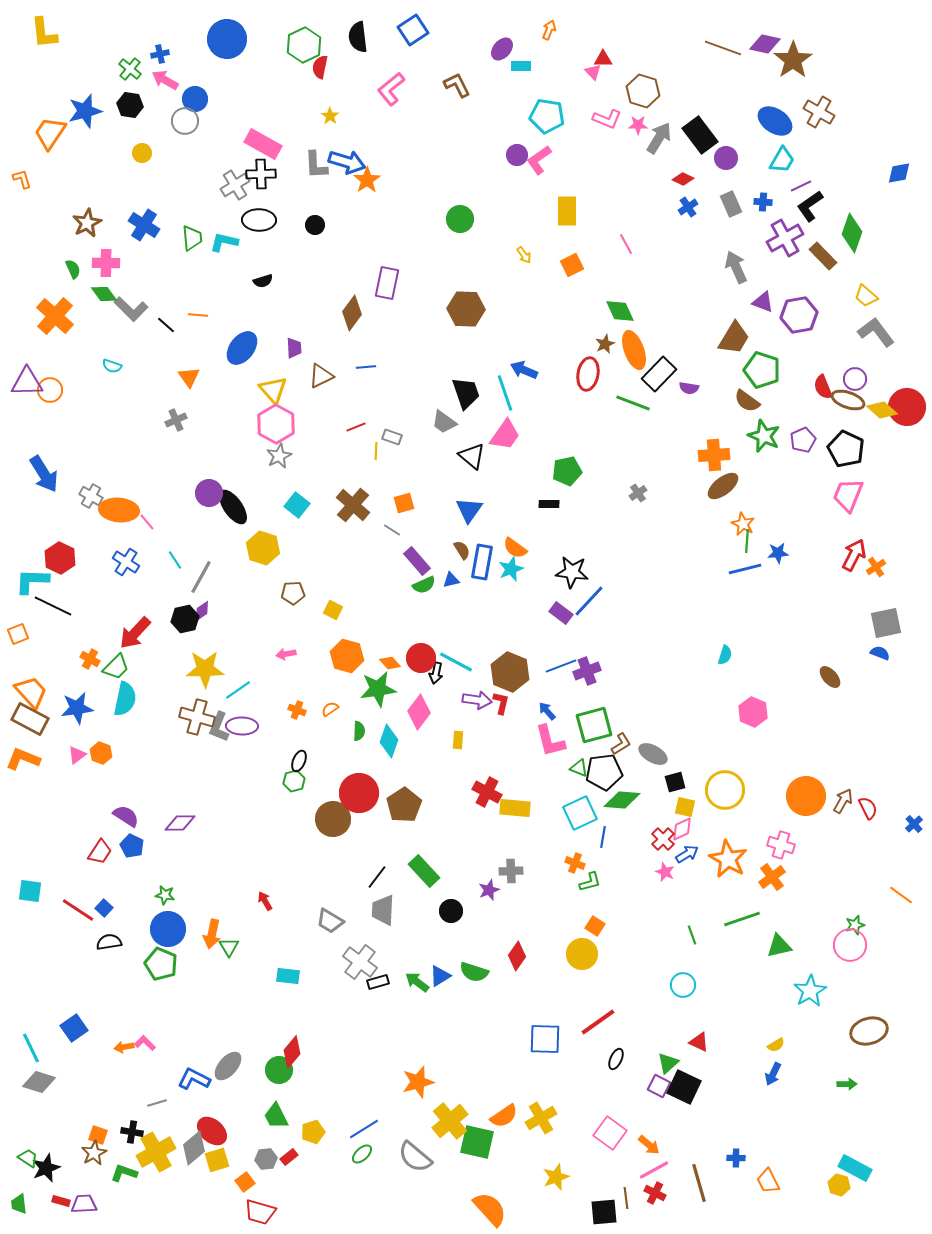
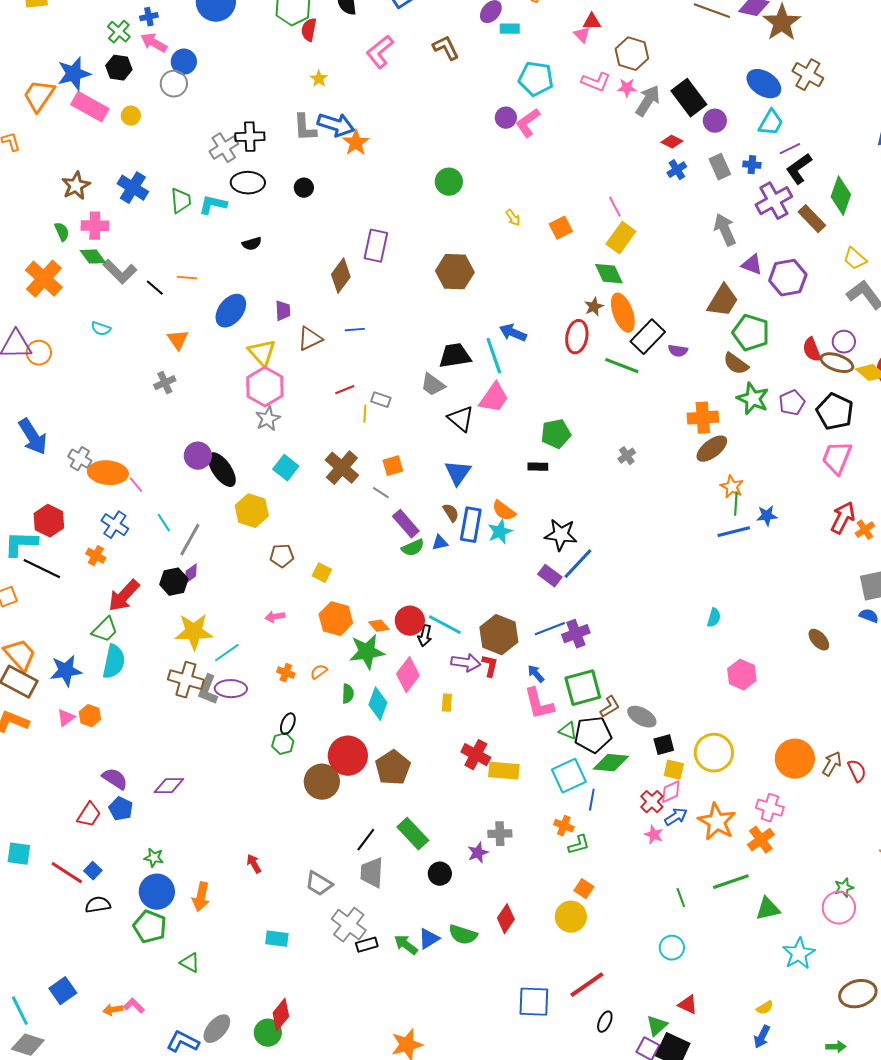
pink rectangle: (263, 144) -> (90, 107), moved
yellow rectangle: (567, 211) -> (621, 238), moved, turned 36
black trapezoid: (466, 393) -> (455, 356), turned -80
orange cross: (90, 659) -> (96, 556), moved
green triangle: (229, 947) -> (190, 963), moved, turned -30

